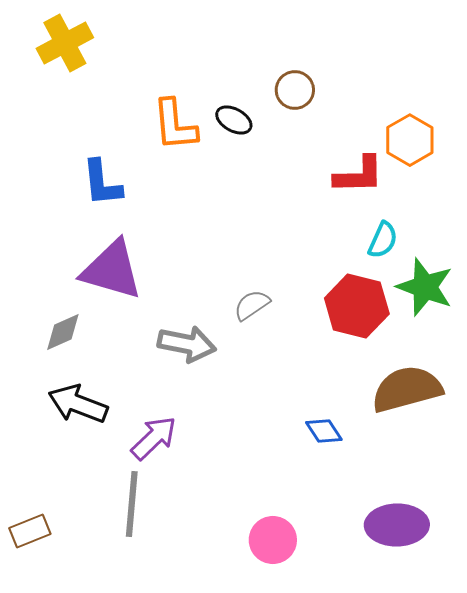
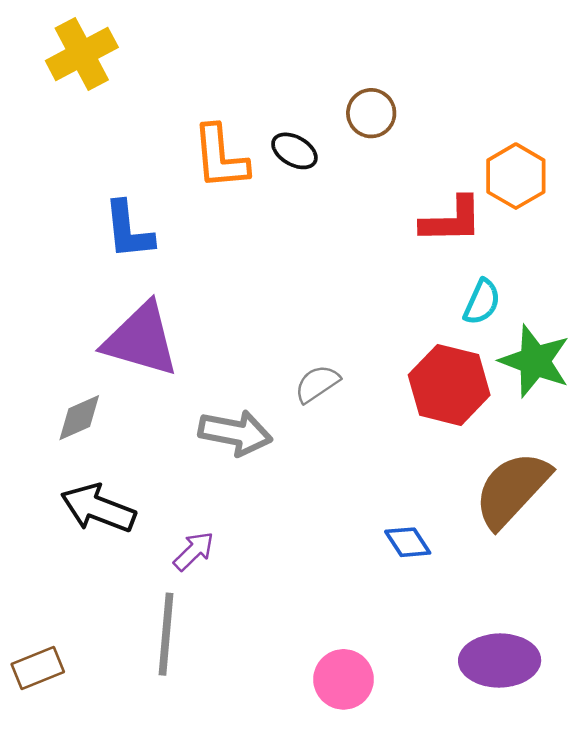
brown semicircle: (407, 389) -> (512, 489), turned -32
purple arrow: (154, 438) -> (194, 551), size x0.7

